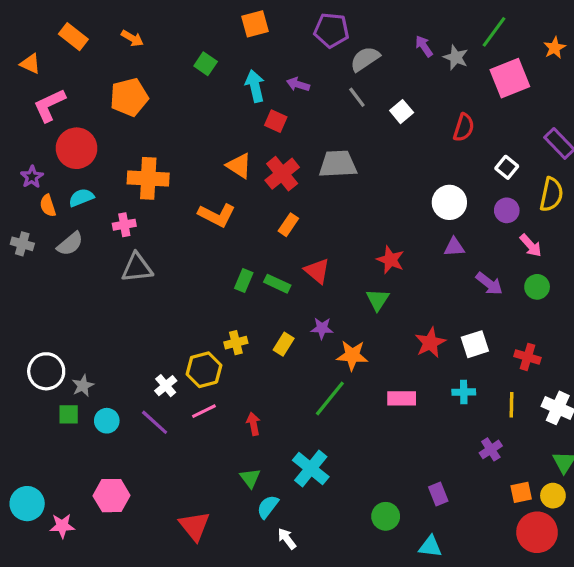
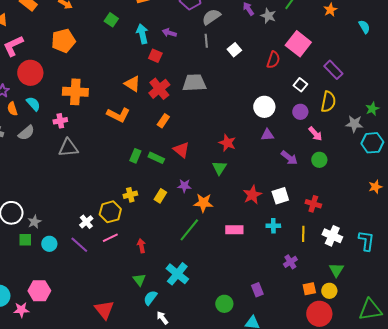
pink square: (510, 78) -> (298, 44), moved, turned -30
gray line: (357, 97) -> (206, 41), turned 32
cyan semicircle: (81, 198) -> (33, 104), turned 70
pink hexagon: (112, 496) -> (39, 291), moved

